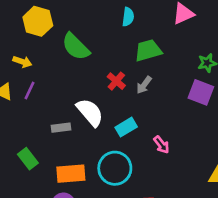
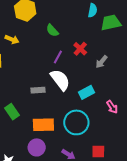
green semicircle: (76, 47) -> (52, 30), size x0.6
green trapezoid: (148, 50) -> (111, 23), moved
red cross: (116, 81) -> (80, 49), moved
purple line: (30, 90) -> (58, 57), moved

